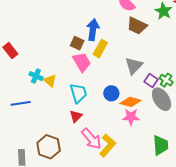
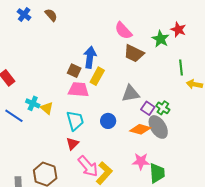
pink trapezoid: (82, 62) -> (78, 90), turned -55
gray triangle: (134, 66) -> (131, 94), turned 36
orange diamond: (131, 102) -> (140, 129), moved
blue line: (21, 103) -> (14, 116), moved, turned 42
pink star: (131, 117) -> (141, 161), moved

